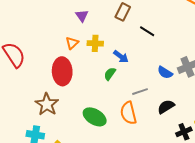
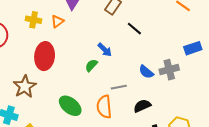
orange triangle: (72, 43) -> (58, 21), moved
yellow cross: (95, 43) -> (34, 20), moved

